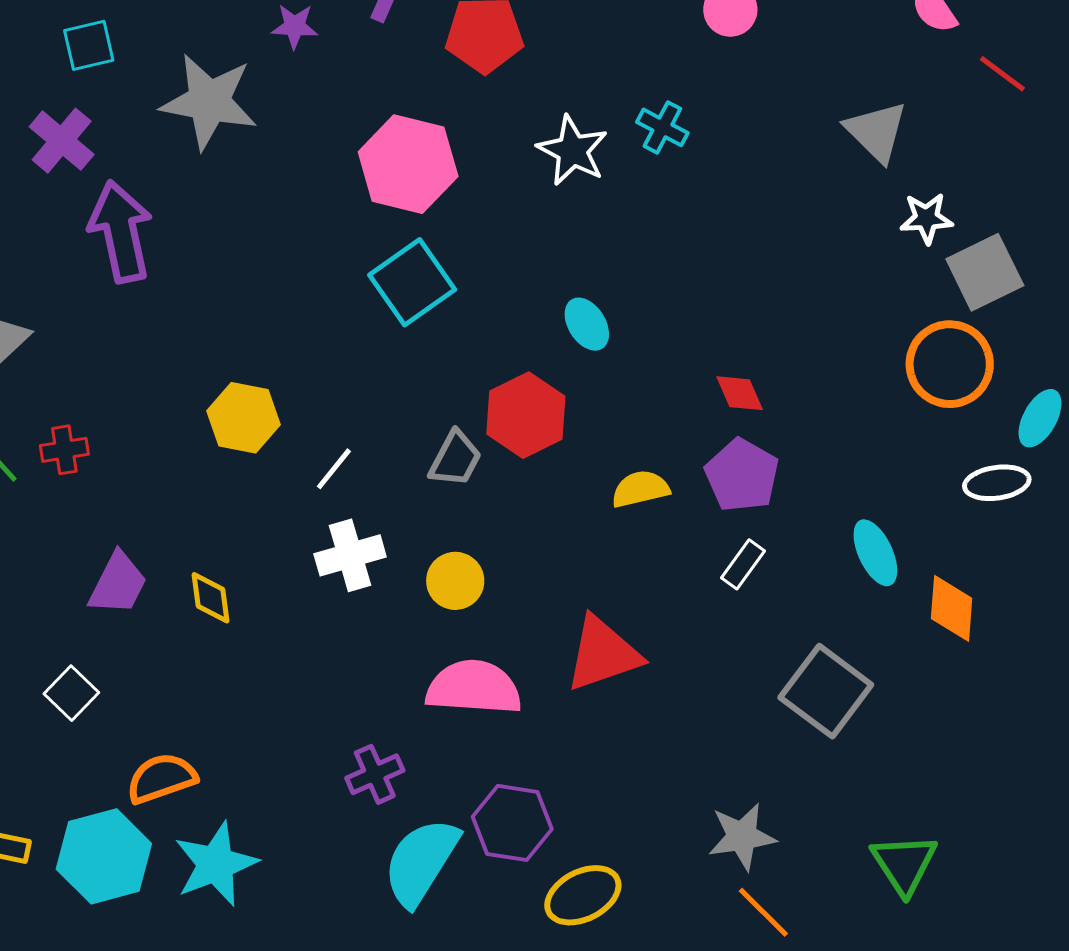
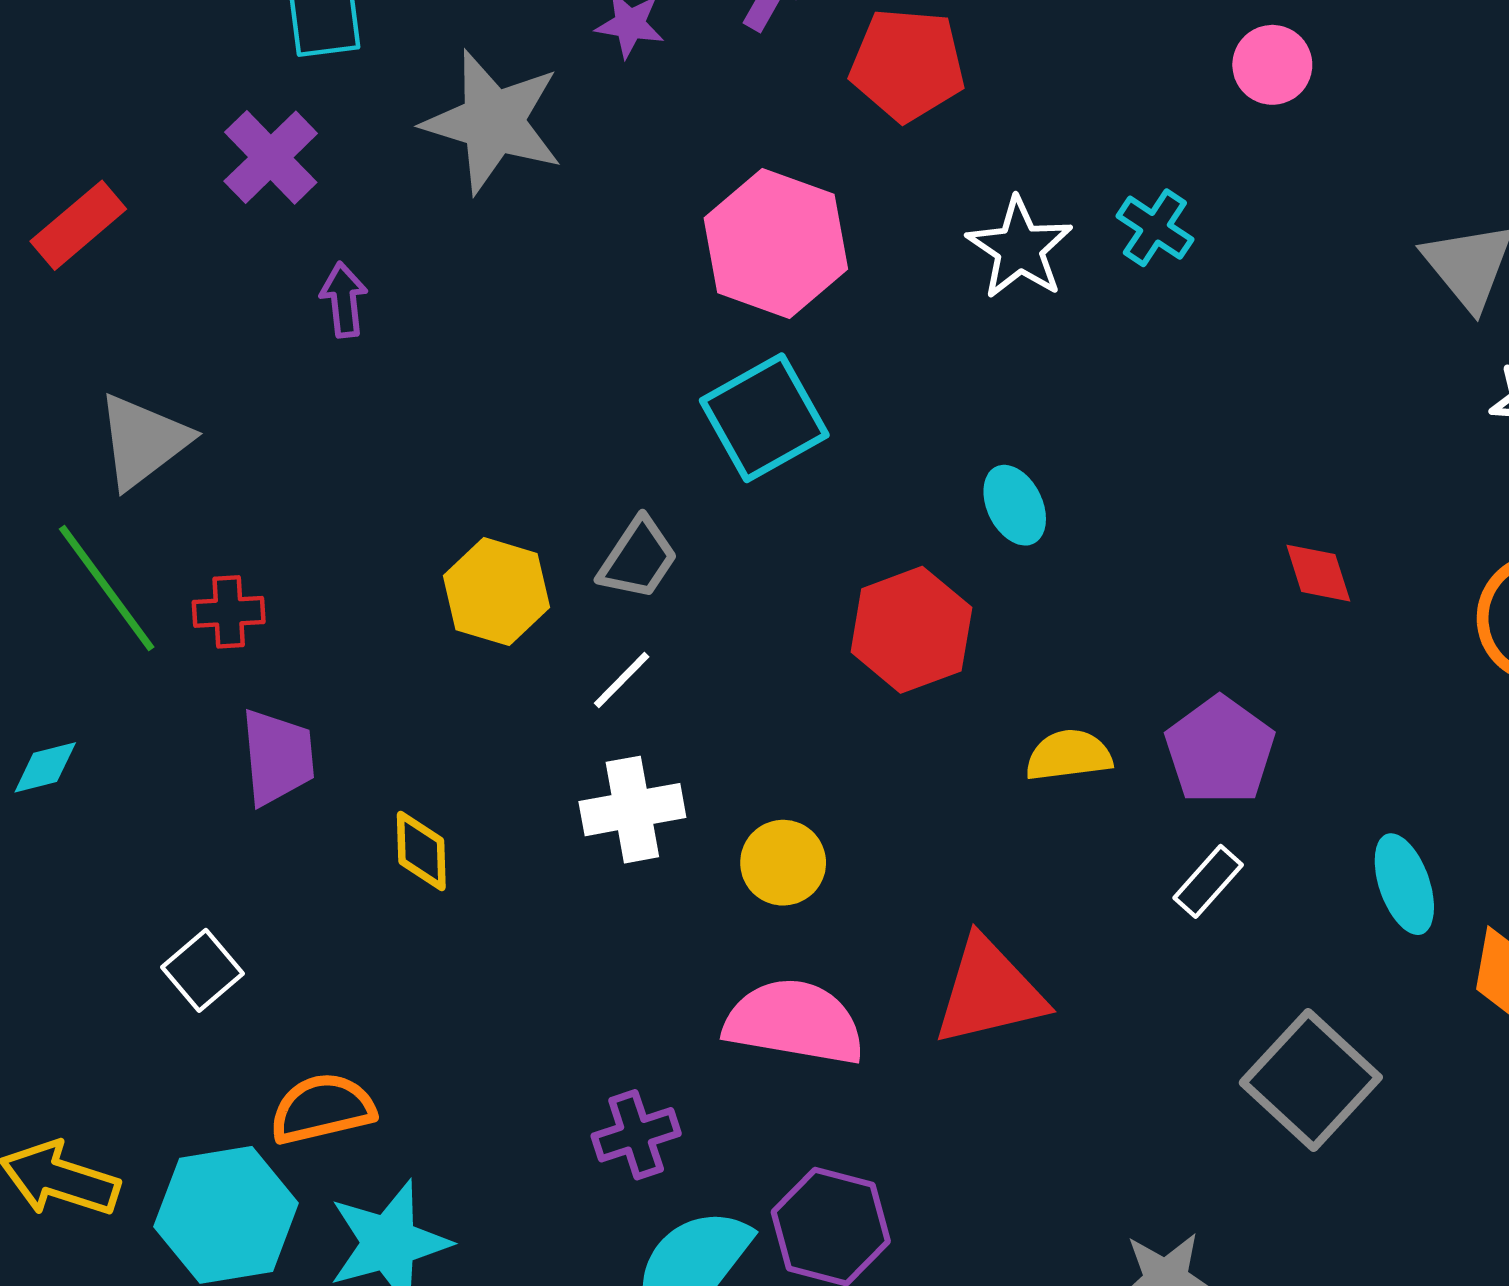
purple arrow: (121, 232) -> (344, 300), size x0.5
red diamond: (740, 393) -> (1318, 573), moved
gray trapezoid: (455, 459) -> (638, 559), moved
purple trapezoid: (118, 584) -> (277, 757), moved, turned -38

